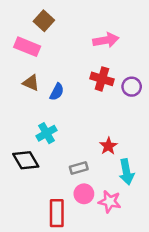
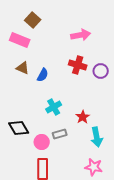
cyan cross: (46, 133) -> (54, 107), moved
pink circle: (84, 194) -> (42, 142), moved
pink star: (110, 202) -> (94, 167), moved

